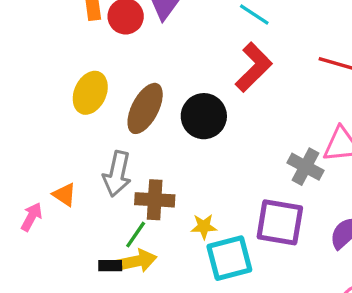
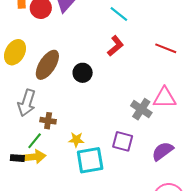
red L-shape: (254, 67) -> (115, 46), size x0.7
black circle: (204, 116) -> (83, 73), size x0.7
brown cross: (155, 200) -> (48, 121), size x0.7
purple square: (280, 222) -> (123, 141), size x0.7

